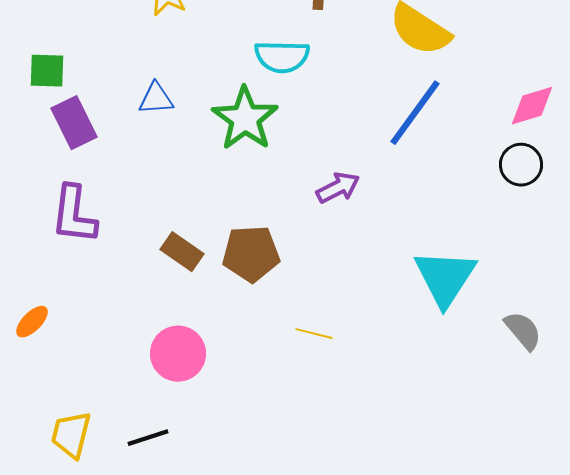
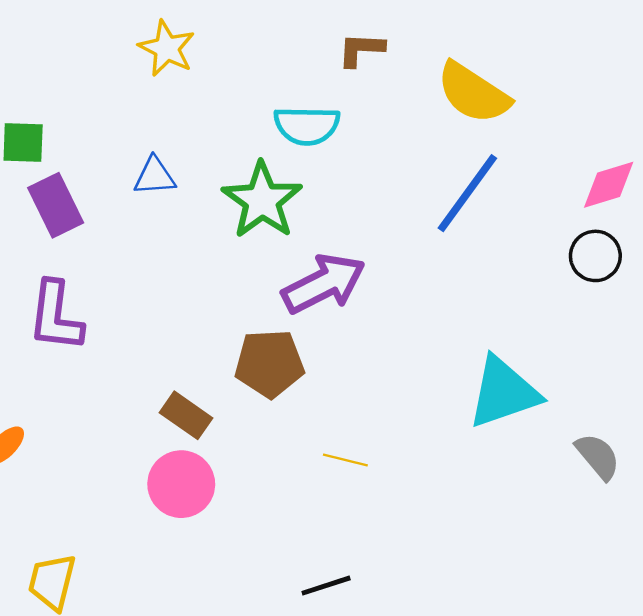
purple arrow: (338, 188) -> (324, 284), moved, size x1.6
brown rectangle: (182, 252) -> (186, 415), moved
cyan triangle: (445, 278) -> (504, 392), turned 38
black line: (148, 438) -> (326, 586), moved

